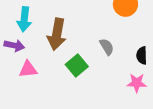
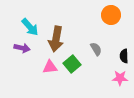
cyan arrow: (24, 19) -> (30, 27), turned -48
pink triangle: (28, 69) -> (50, 67), moved

